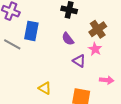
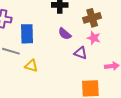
brown cross: (98, 29) -> (92, 18), turned 30
yellow triangle: (45, 88) -> (31, 66), moved

